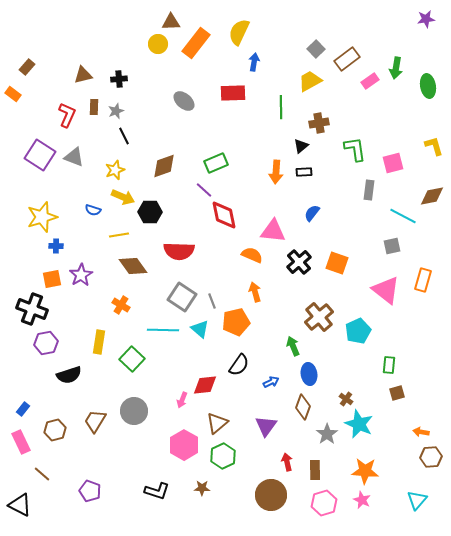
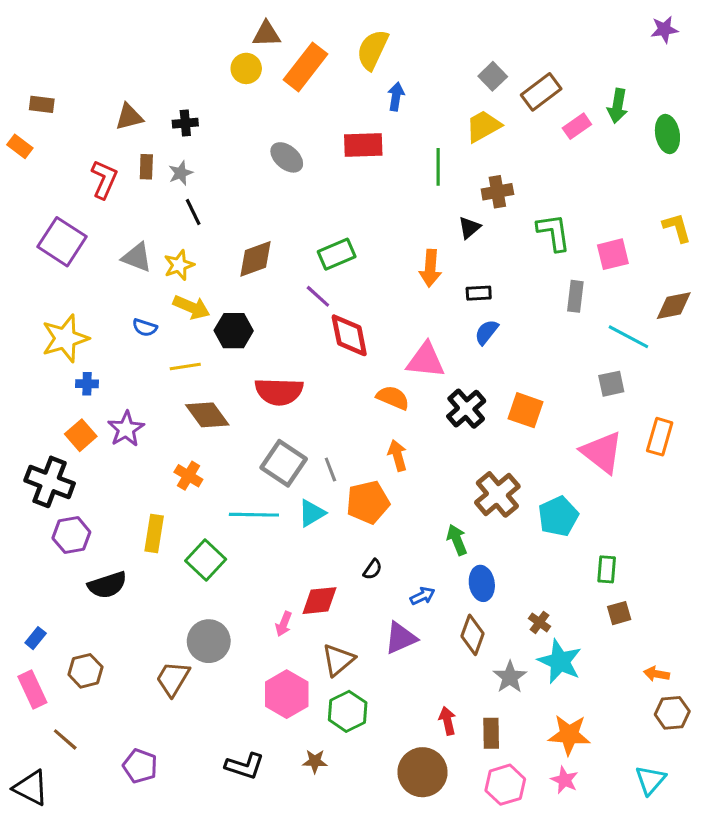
brown rectangle: (27, 67) -> (42, 104), turned 56
gray triangle: (74, 157) -> (137, 257), moved
black rectangle: (304, 172) -> (479, 293), moved
orange square: (52, 279) -> (81, 435), turned -30
cyan triangle: (200, 329) -> (312, 513), turned 48
black semicircle: (239, 365) -> (373, 569), size x0.6
brown trapezoid: (95, 421) -> (173, 679), moved
purple triangle: (266, 426) -> (401, 638), moved, turned 30

